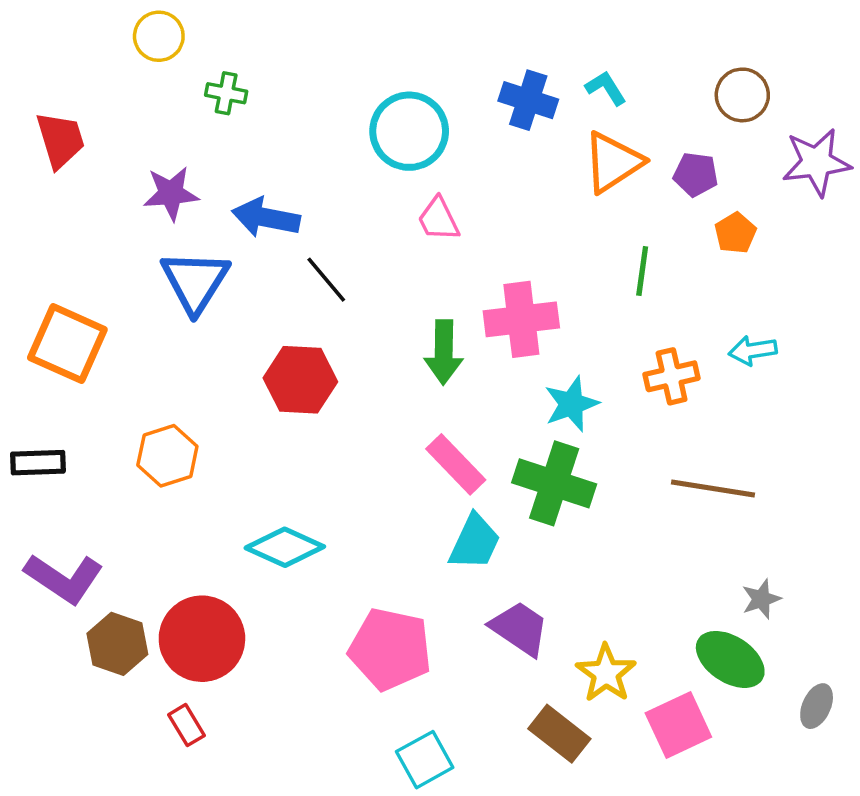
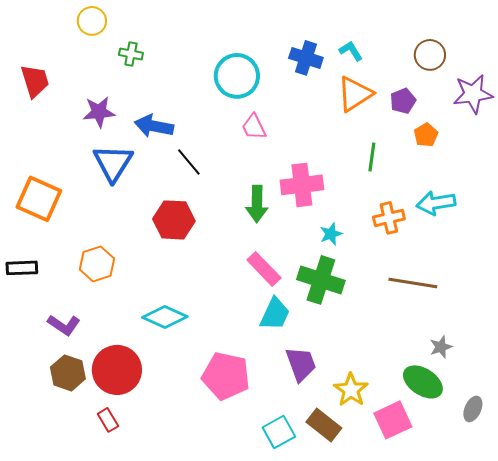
purple pentagon: (696, 174) -> (403, 101), turned -30
cyan arrow: (753, 350) -> (436, 203), size x1.4
cyan star: (571, 404) -> (331, 234), size x0.7
purple L-shape: (64, 578) -> (64, 325), moved, size x0.7
purple trapezoid: (520, 628) -> (301, 364), turned 36
cyan square: (425, 760) -> (279, 432), moved

